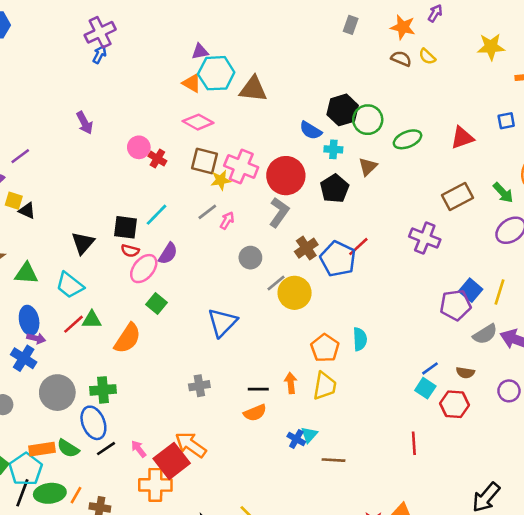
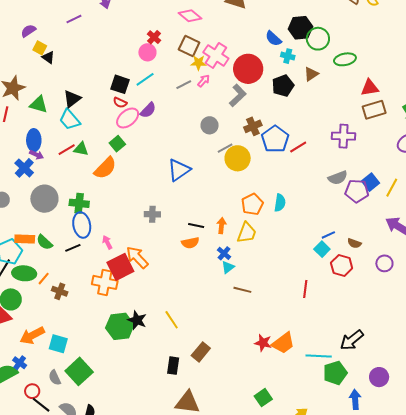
red triangle: (462, 138) -> (370, 88), moved
pink circle: (139, 147) -> (147, 52), moved
purple line: (20, 156) -> (74, 19), moved
pink arrow: (227, 220) -> (204, 81), moved
purple cross: (425, 238) -> (344, 136), turned -30
black triangle: (83, 243) -> (72, 99), moved
red line: (358, 247) -> (298, 147), moved
green square: (156, 303) -> (117, 144), moved
gray semicircle: (485, 334) -> (338, 178), moved
blue ellipse: (93, 423) -> (82, 225), moved
blue cross: (296, 439) -> (224, 253), moved
pink arrow: (139, 449) -> (107, 242), moved

